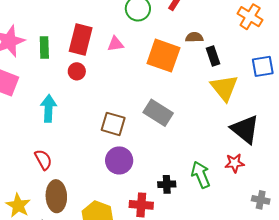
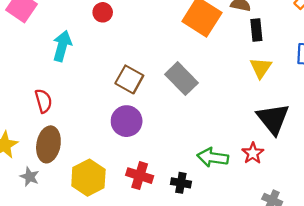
yellow triangle: (224, 88) -> (261, 68), size x0.7
red star: (234, 163) -> (253, 153), turned 30
green arrow: (201, 175) -> (213, 157), turned -72
black cross: (167, 184) -> (181, 183), moved

